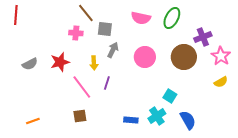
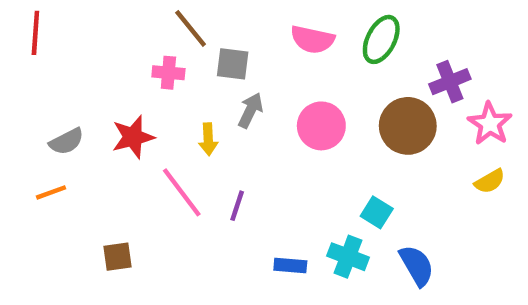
purple line: (107, 83) -> (237, 206), moved
brown square: (80, 116) -> (117, 257), moved
cyan cross: (157, 116) -> (348, 257), turned -36
orange line: (33, 121) -> (51, 192), moved

